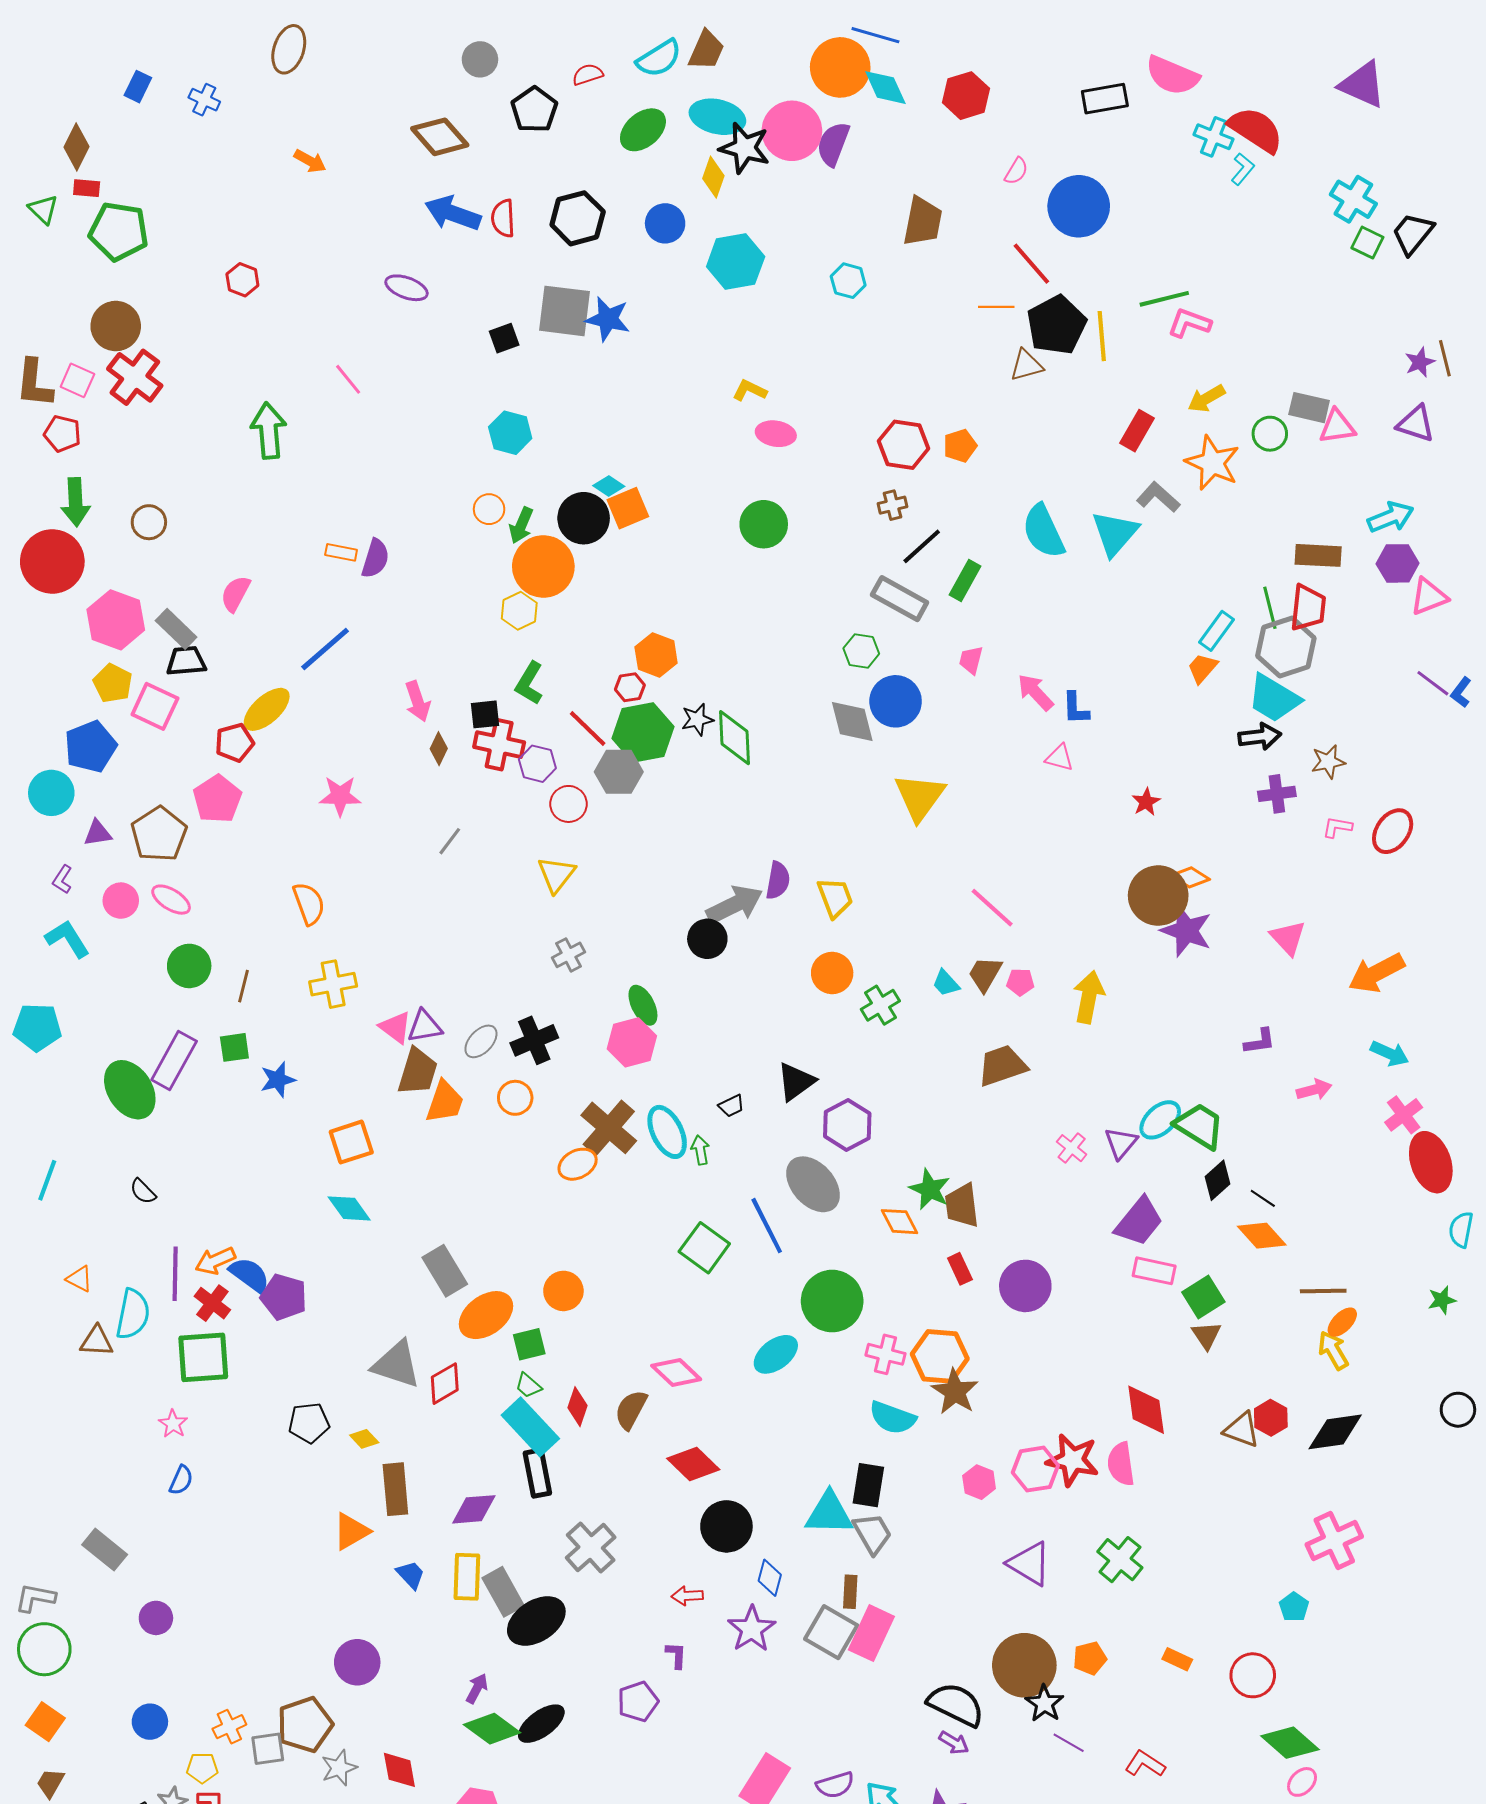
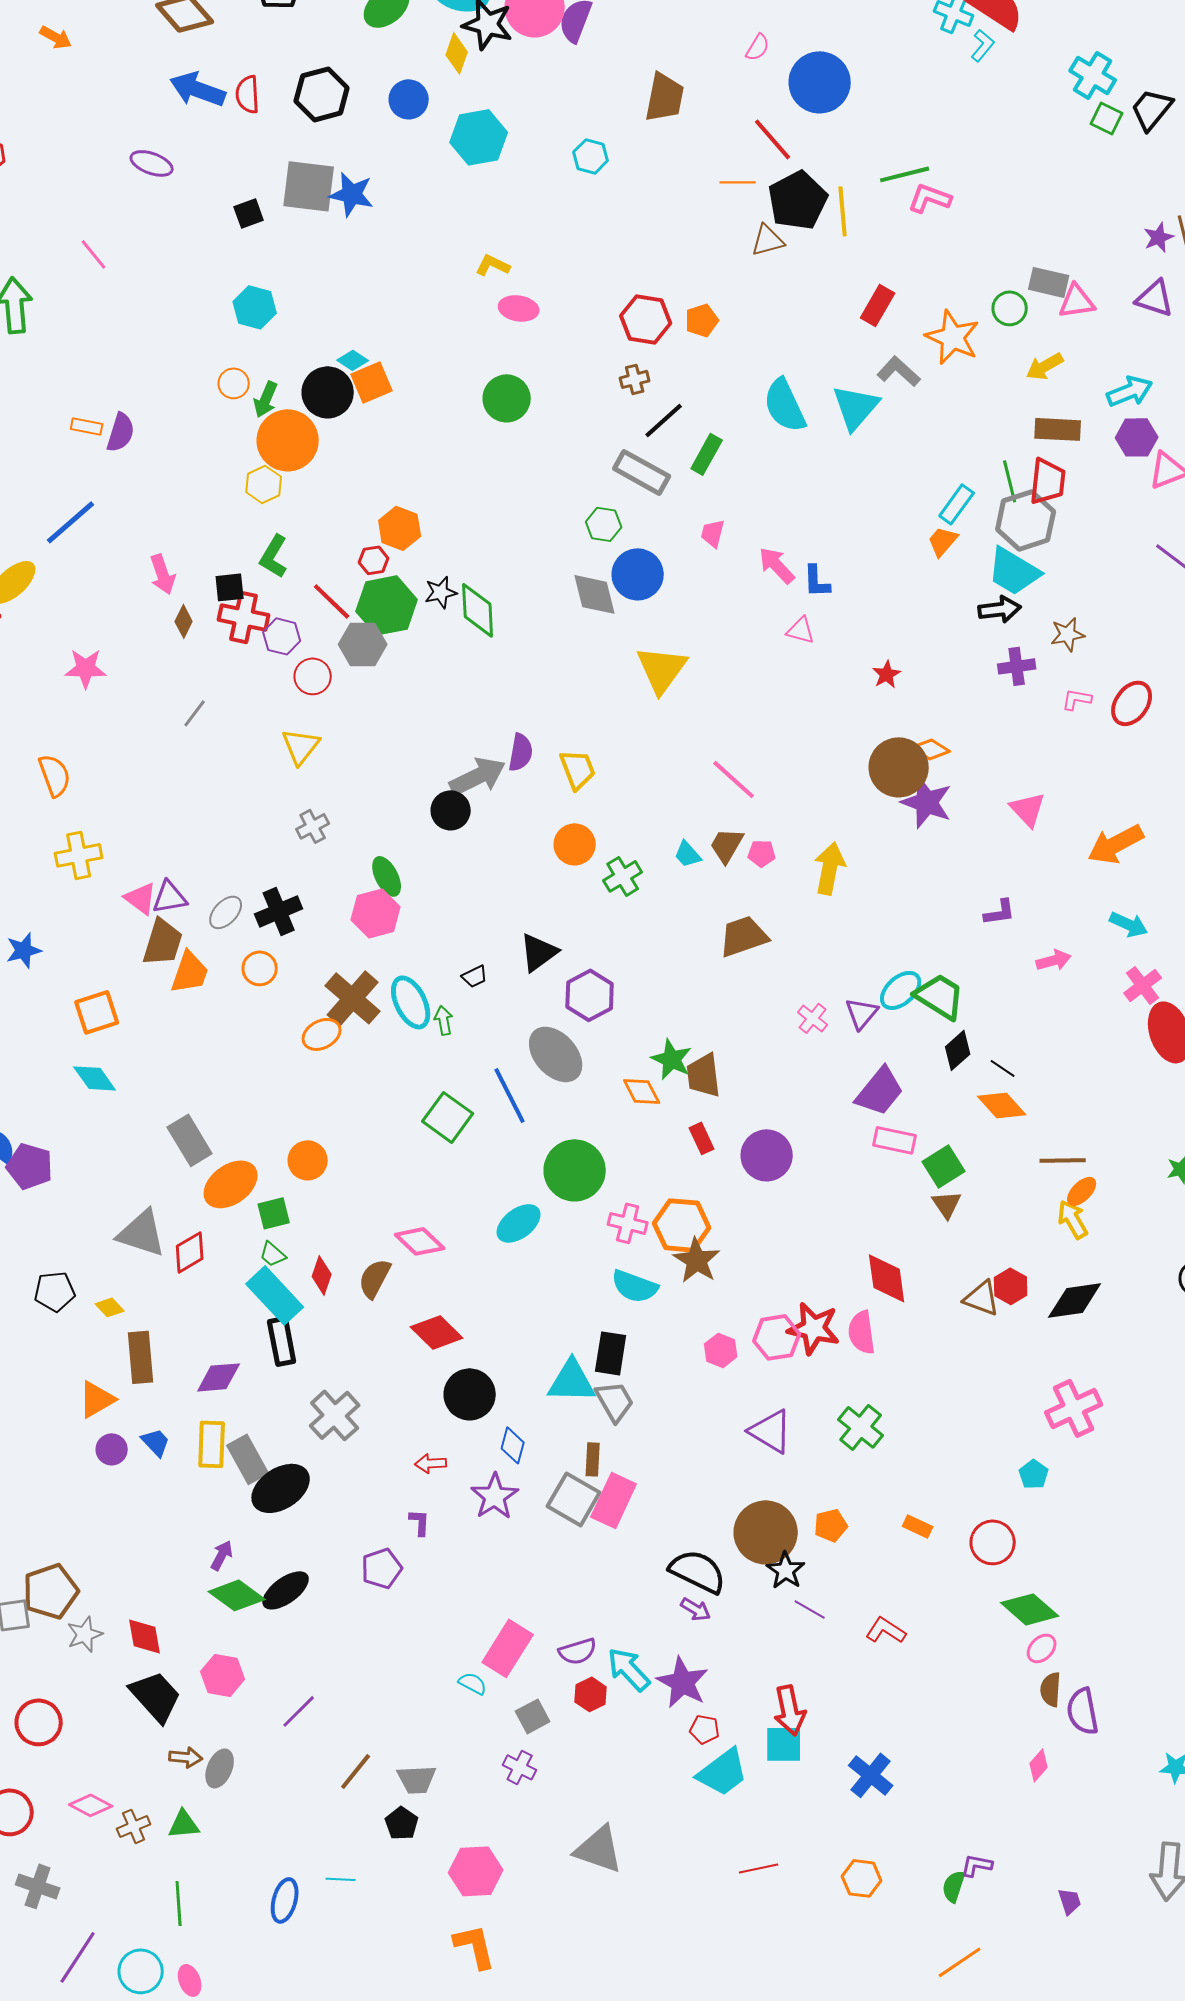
yellow arrow: (1206, 398) -> (1045, 366), moved
purple circle: (357, 1662) -> (112, 1449), moved, size x0.7

